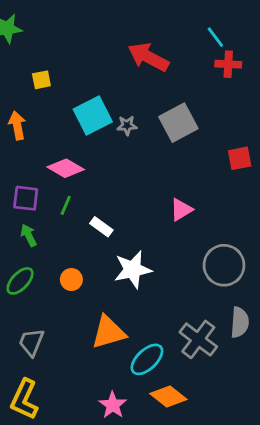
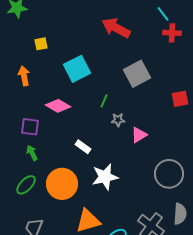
gray star: (127, 126) -> (118, 120), moved
green line: (66, 205) -> (104, 101), moved
orange circle: (71, 280) -> (62, 184), size x2.0

